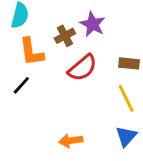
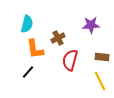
purple star: (93, 24) -> (91, 25), moved, turned -30
red semicircle: (82, 68) -> (70, 60), turned 145

